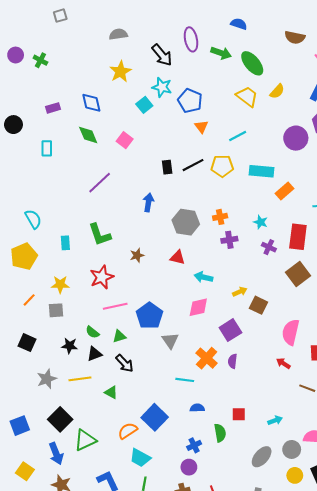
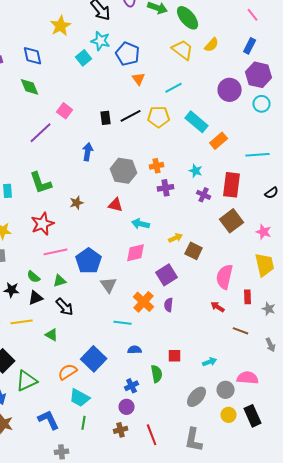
pink square: (125, 140) -> (65, 111), moved
cyan rectangle: (262, 171) -> (197, 122), turned 35

